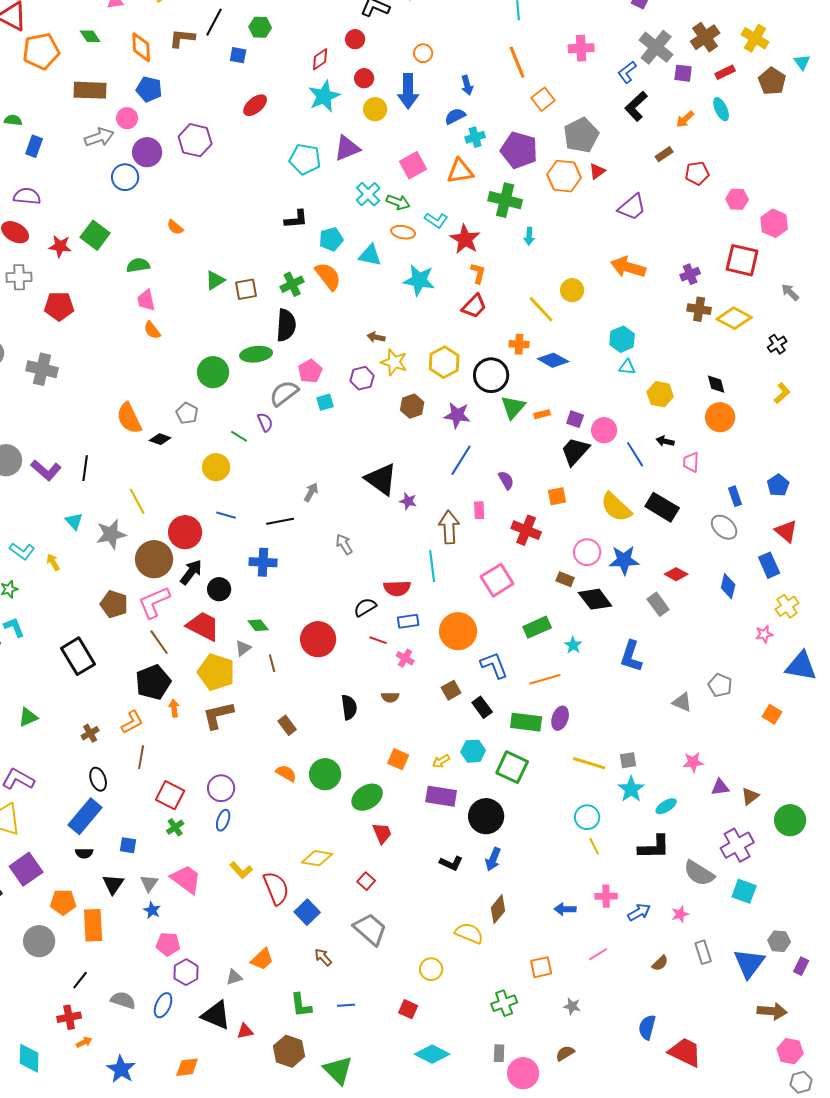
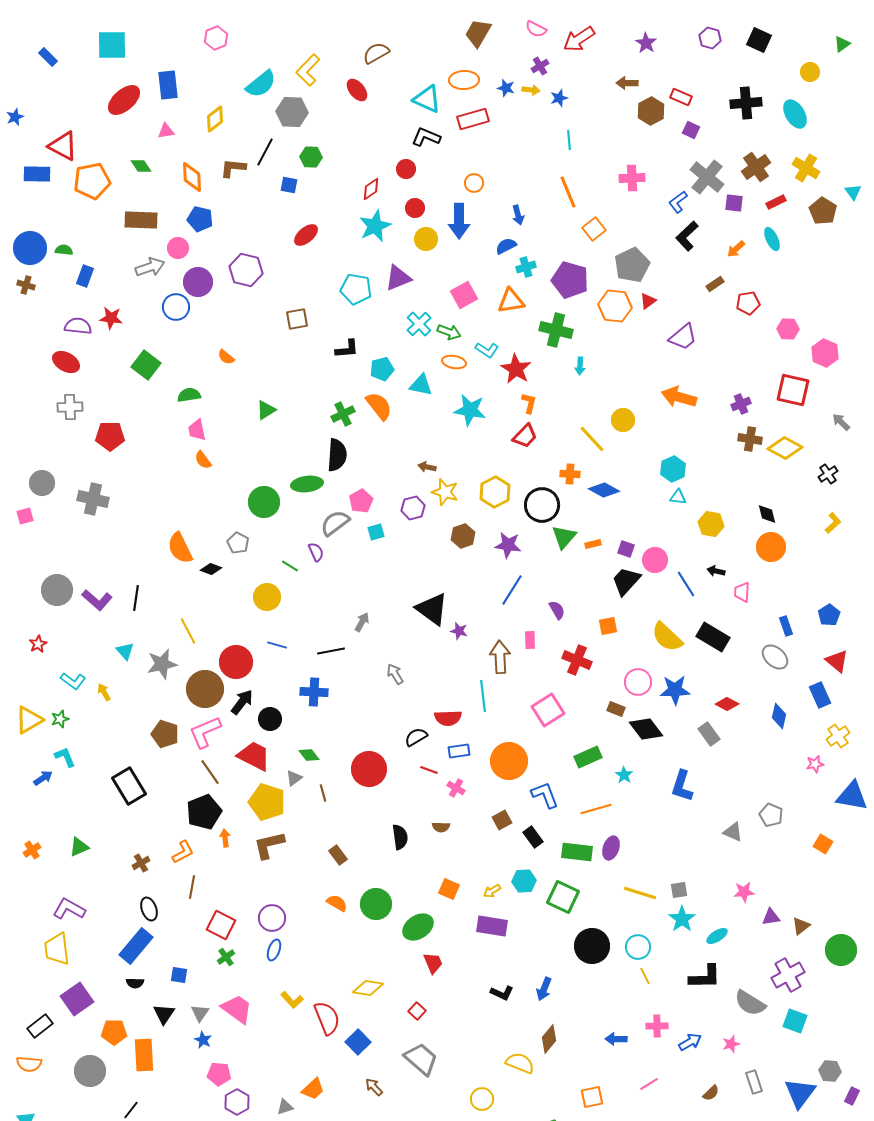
red star: (60, 246) -> (111, 318), moved
brown square: (246, 289) -> (297, 319), moved
black circle: (486, 816) -> (592, 946), moved

